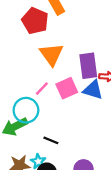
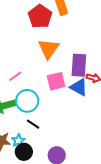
pink line: (42, 89) -> (15, 76), moved
cyan circle: (26, 110) -> (27, 101), moved

